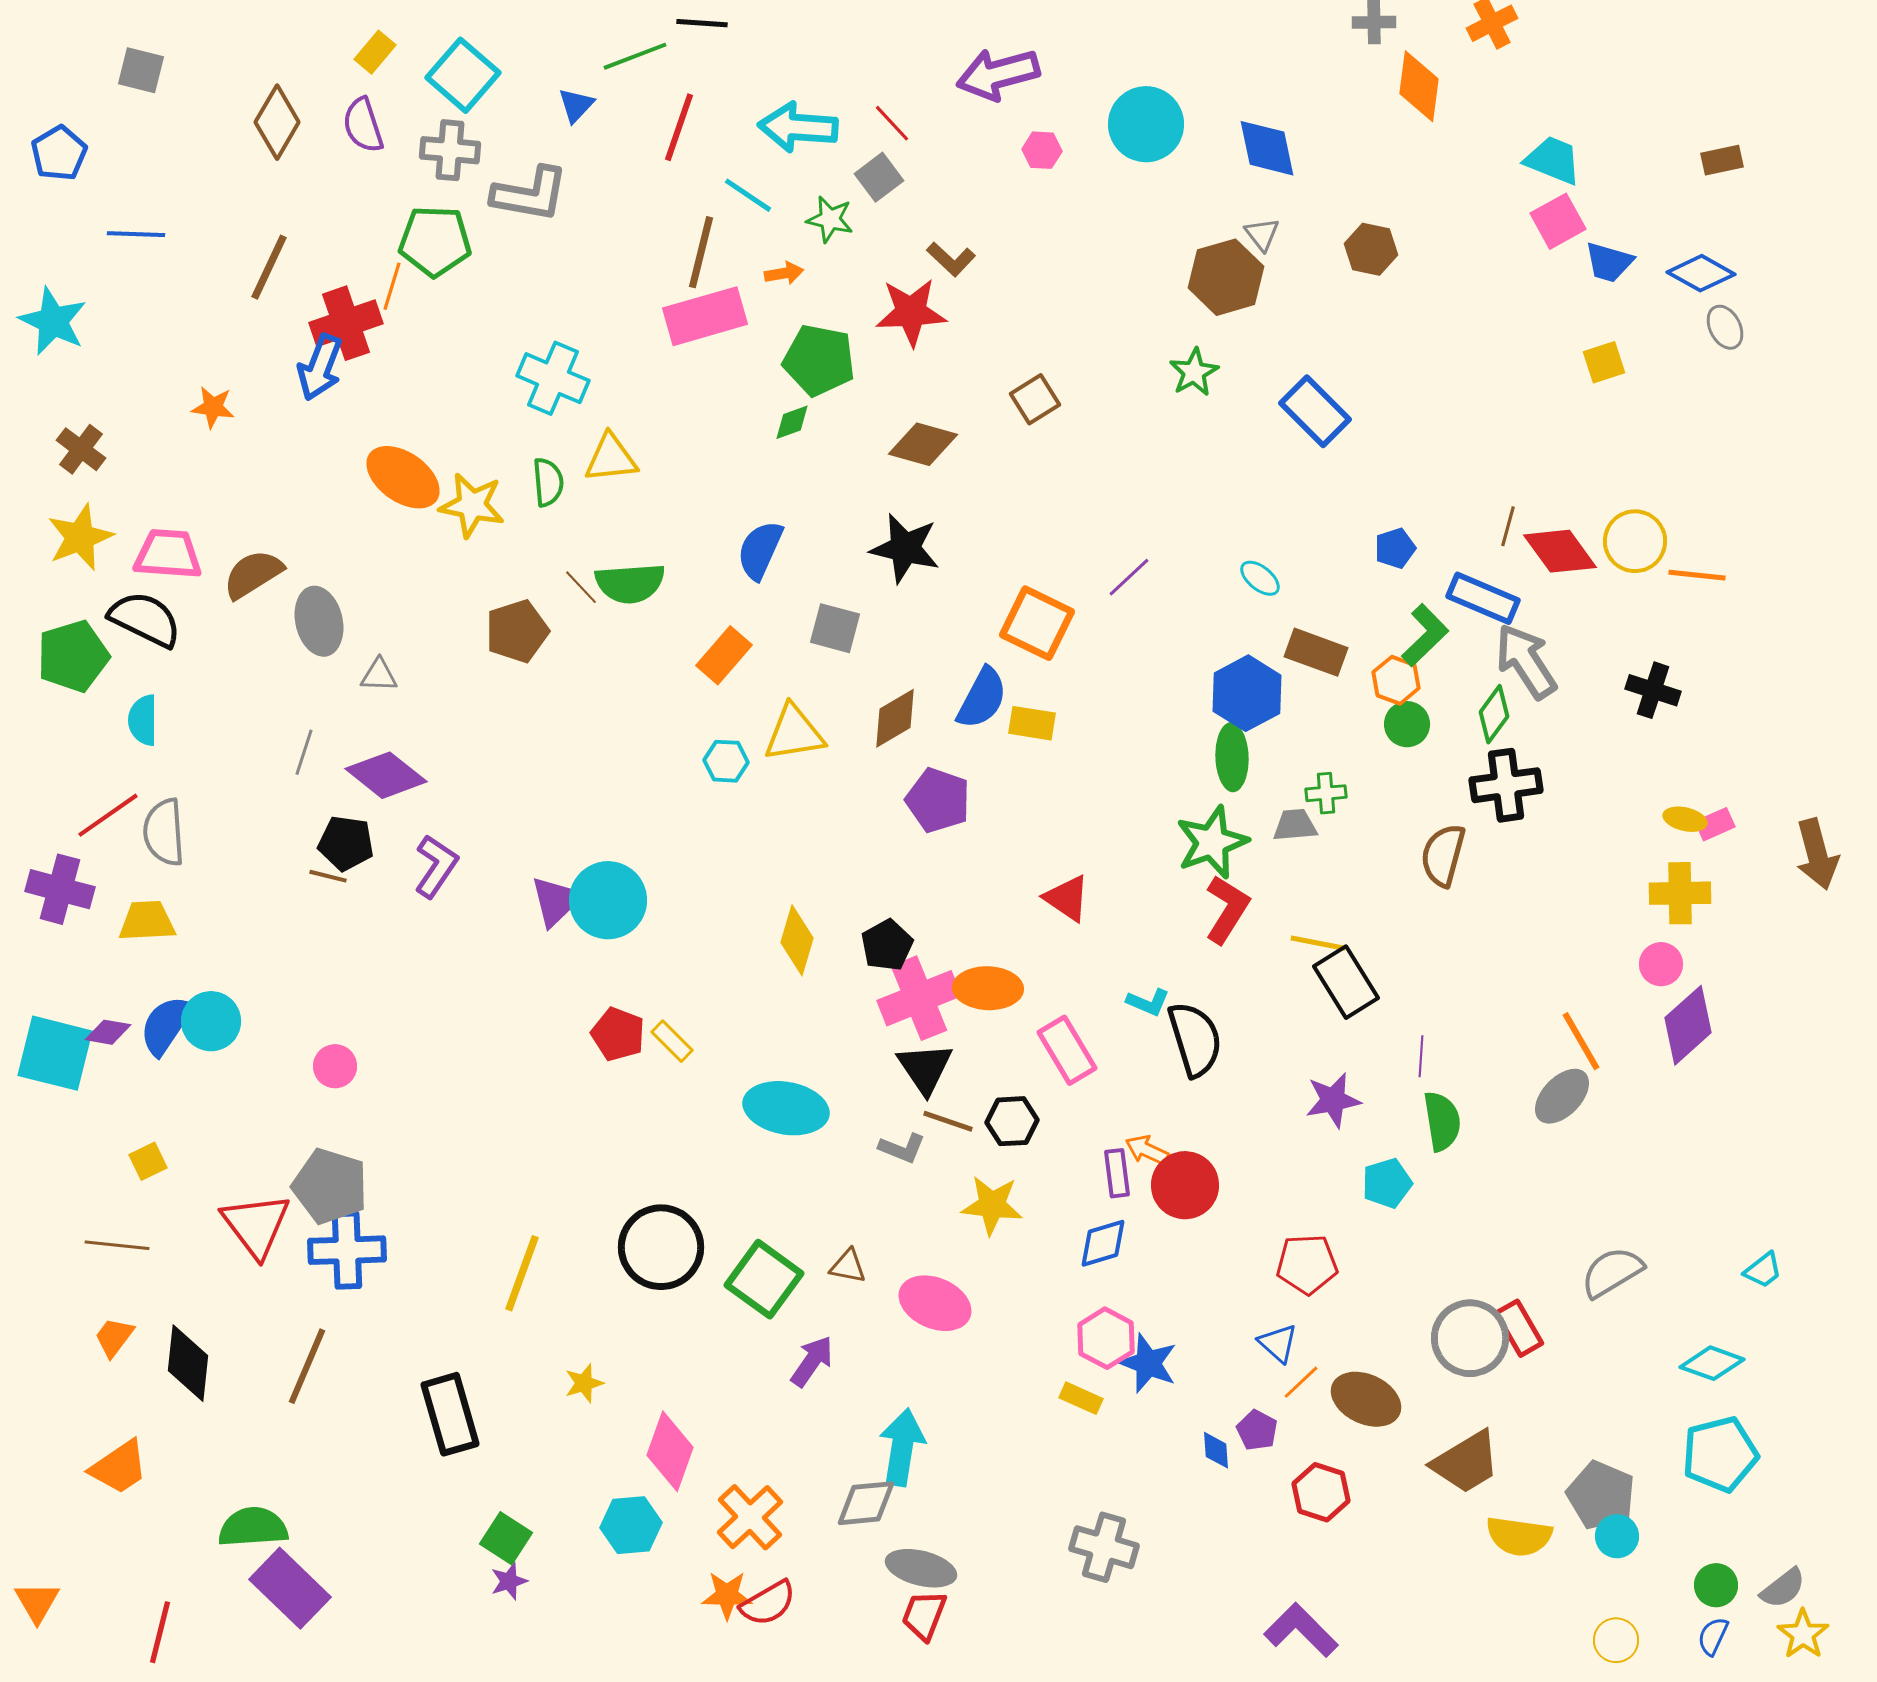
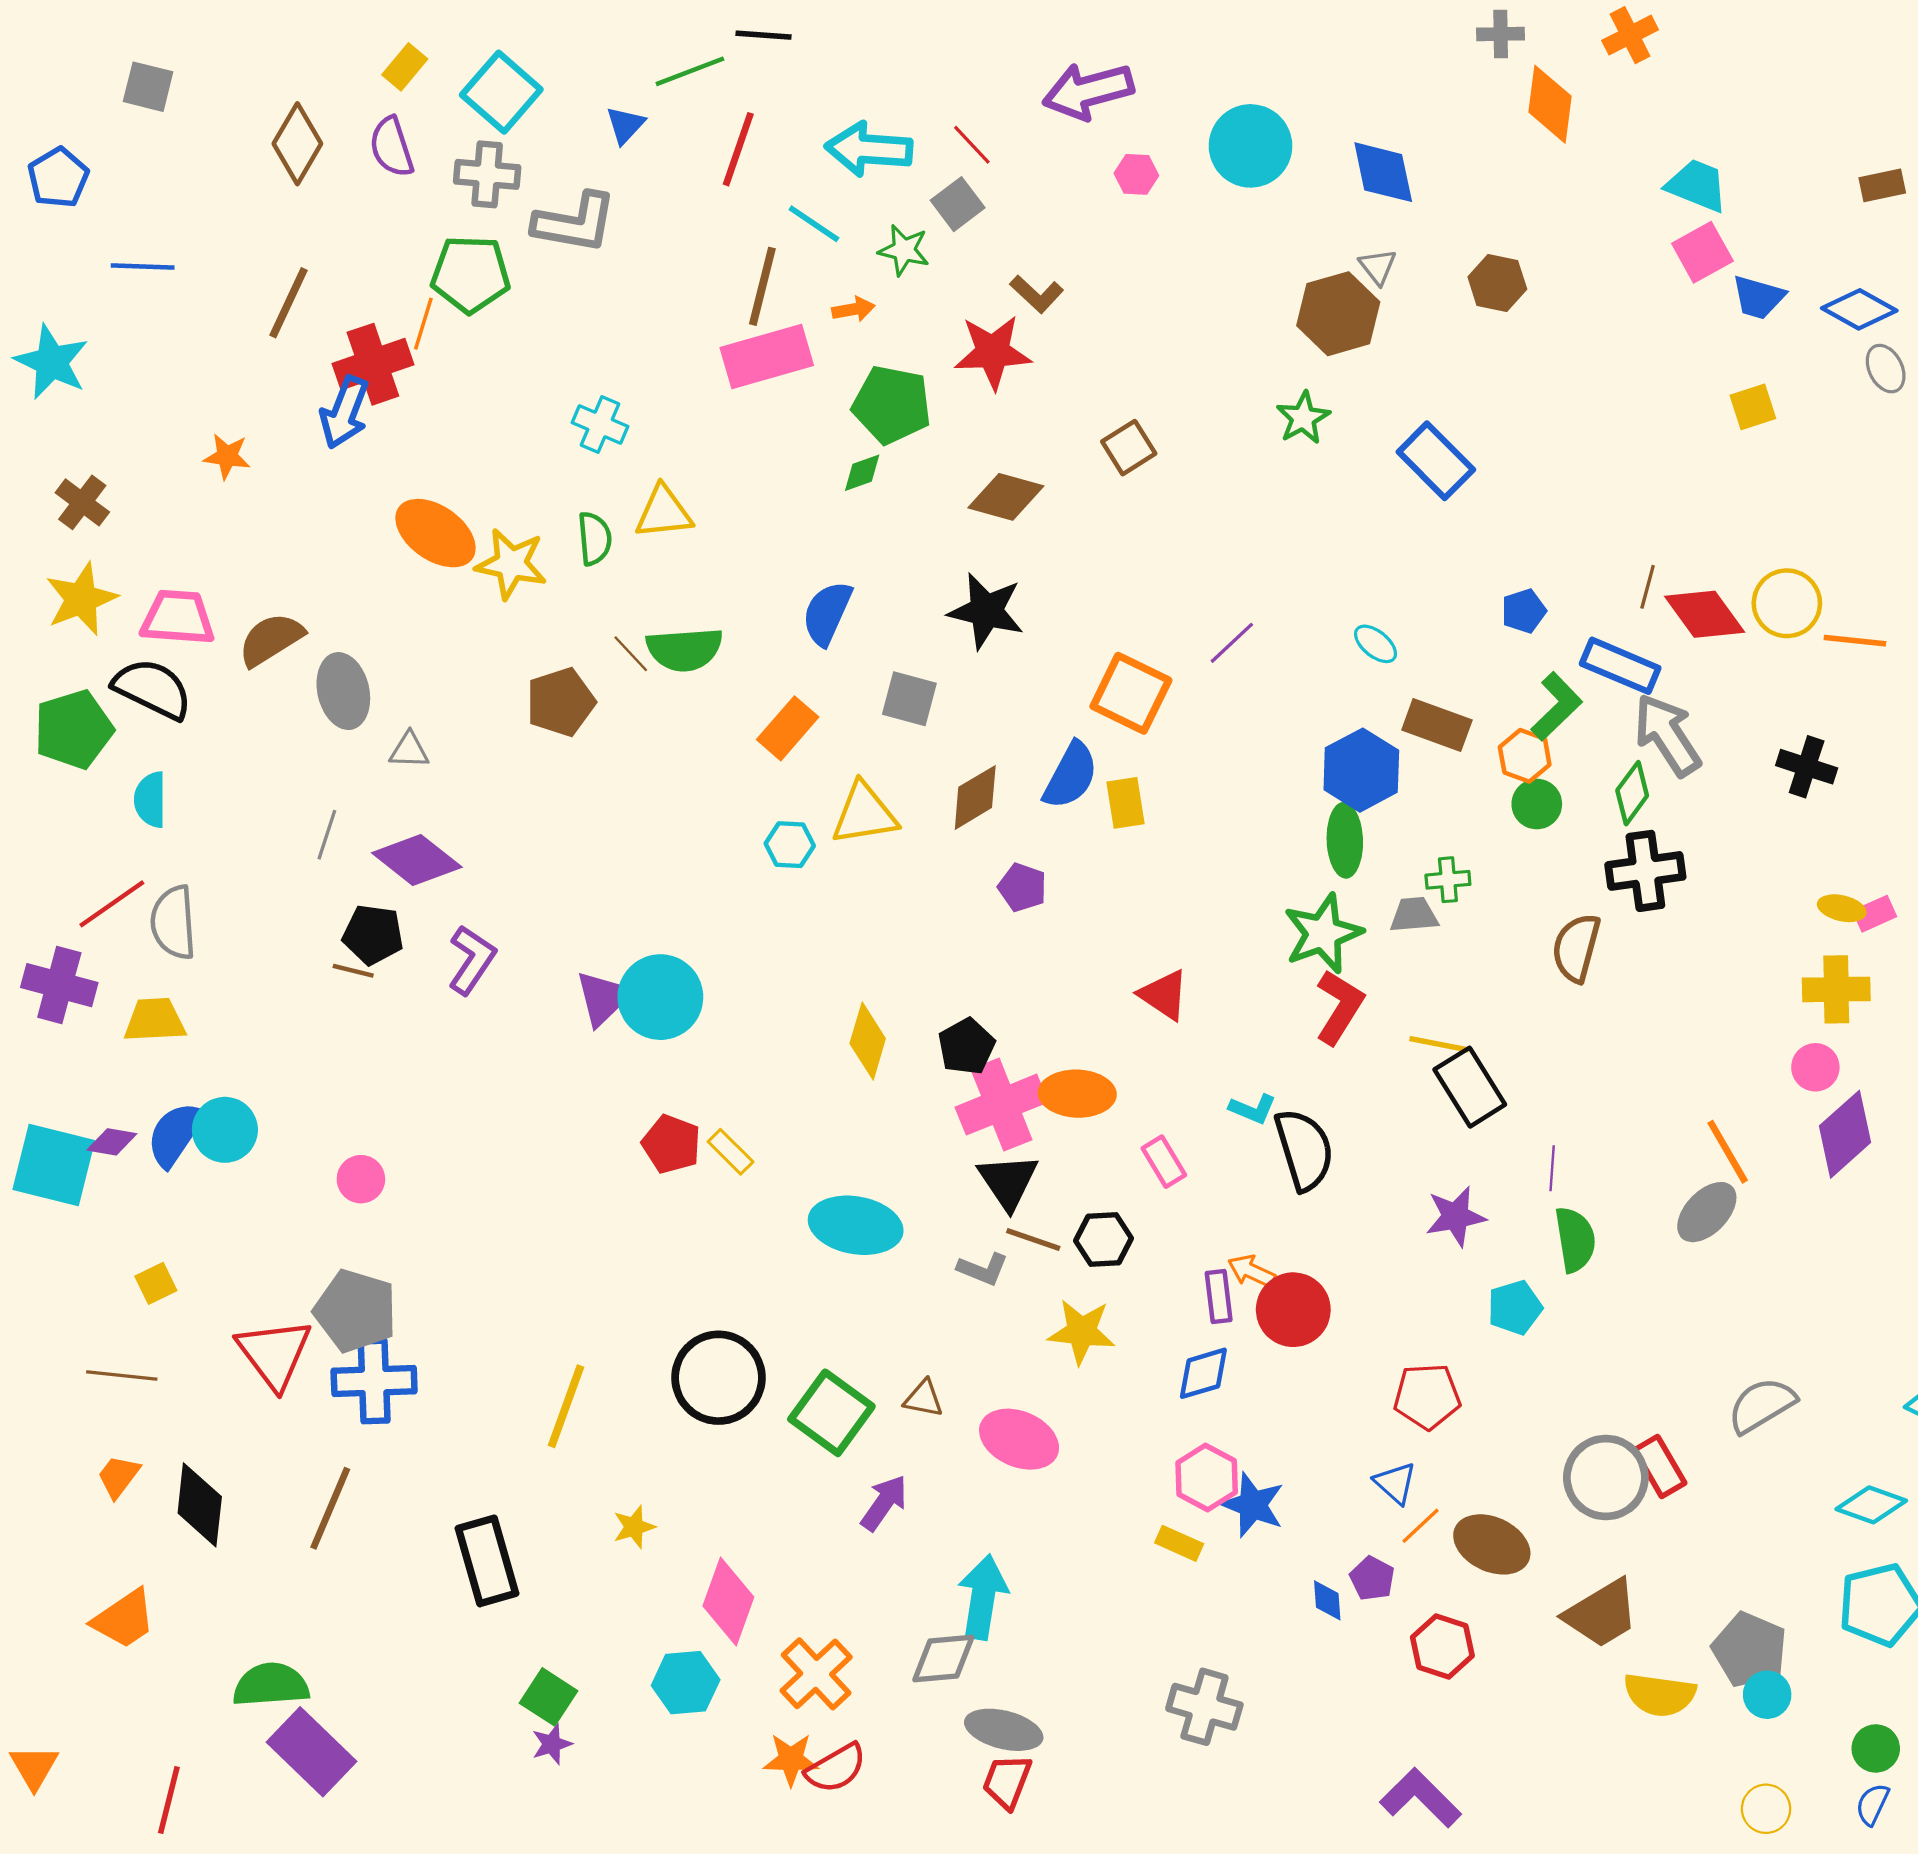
cyan cross: (553, 378) -> (600, 424), size x0.7
yellow rectangle: (1032, 723) -> (1125, 803), turned 72
purple pentagon: (938, 800) -> (1022, 887), size x0.7
pink rectangle: (1067, 1050) -> (1164, 1162), size x0.7

